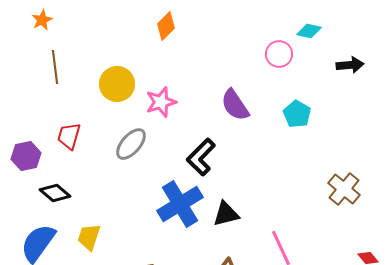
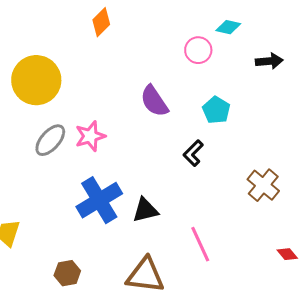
orange diamond: (166, 26) -> (101, 22), moved
yellow circle: (117, 84) -> (36, 80), size x1.4
pink star: (161, 102) -> (90, 136), moved
black L-shape: (201, 157) -> (193, 153), moved, size x0.7

